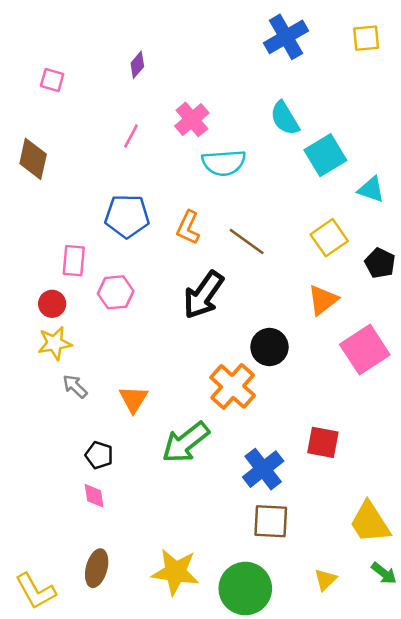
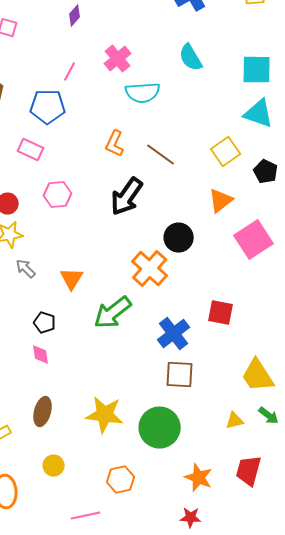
cyan square: (325, 155) -> (257, 70), moved, turned 32
cyan triangle: (371, 189) -> (259, 114), size x1.4
blue pentagon: (127, 216) -> (48, 107), moved
pink rectangle: (74, 261) -> (31, 150), moved, turned -70
yellow triangle: (325, 580) -> (235, 421), moved, turned 30

